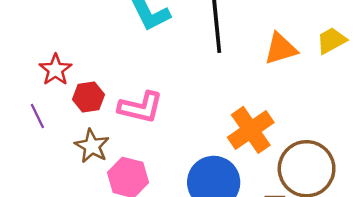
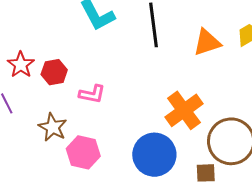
red hexagon: (88, 97) -> (54, 72), moved
pink L-shape: (141, 107) -> (92, 94), size x0.7

